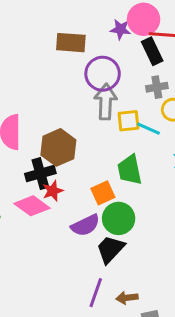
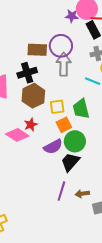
brown rectangle: (71, 43) -> (37, 50), moved
yellow square: (128, 121) -> (57, 107), moved
black cross: (40, 174) -> (27, 73), moved

